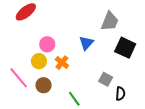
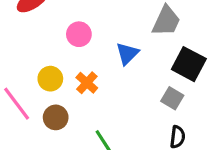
pink circle: (47, 44) -> (79, 34), moved
gray square: (106, 79) -> (172, 98), moved

